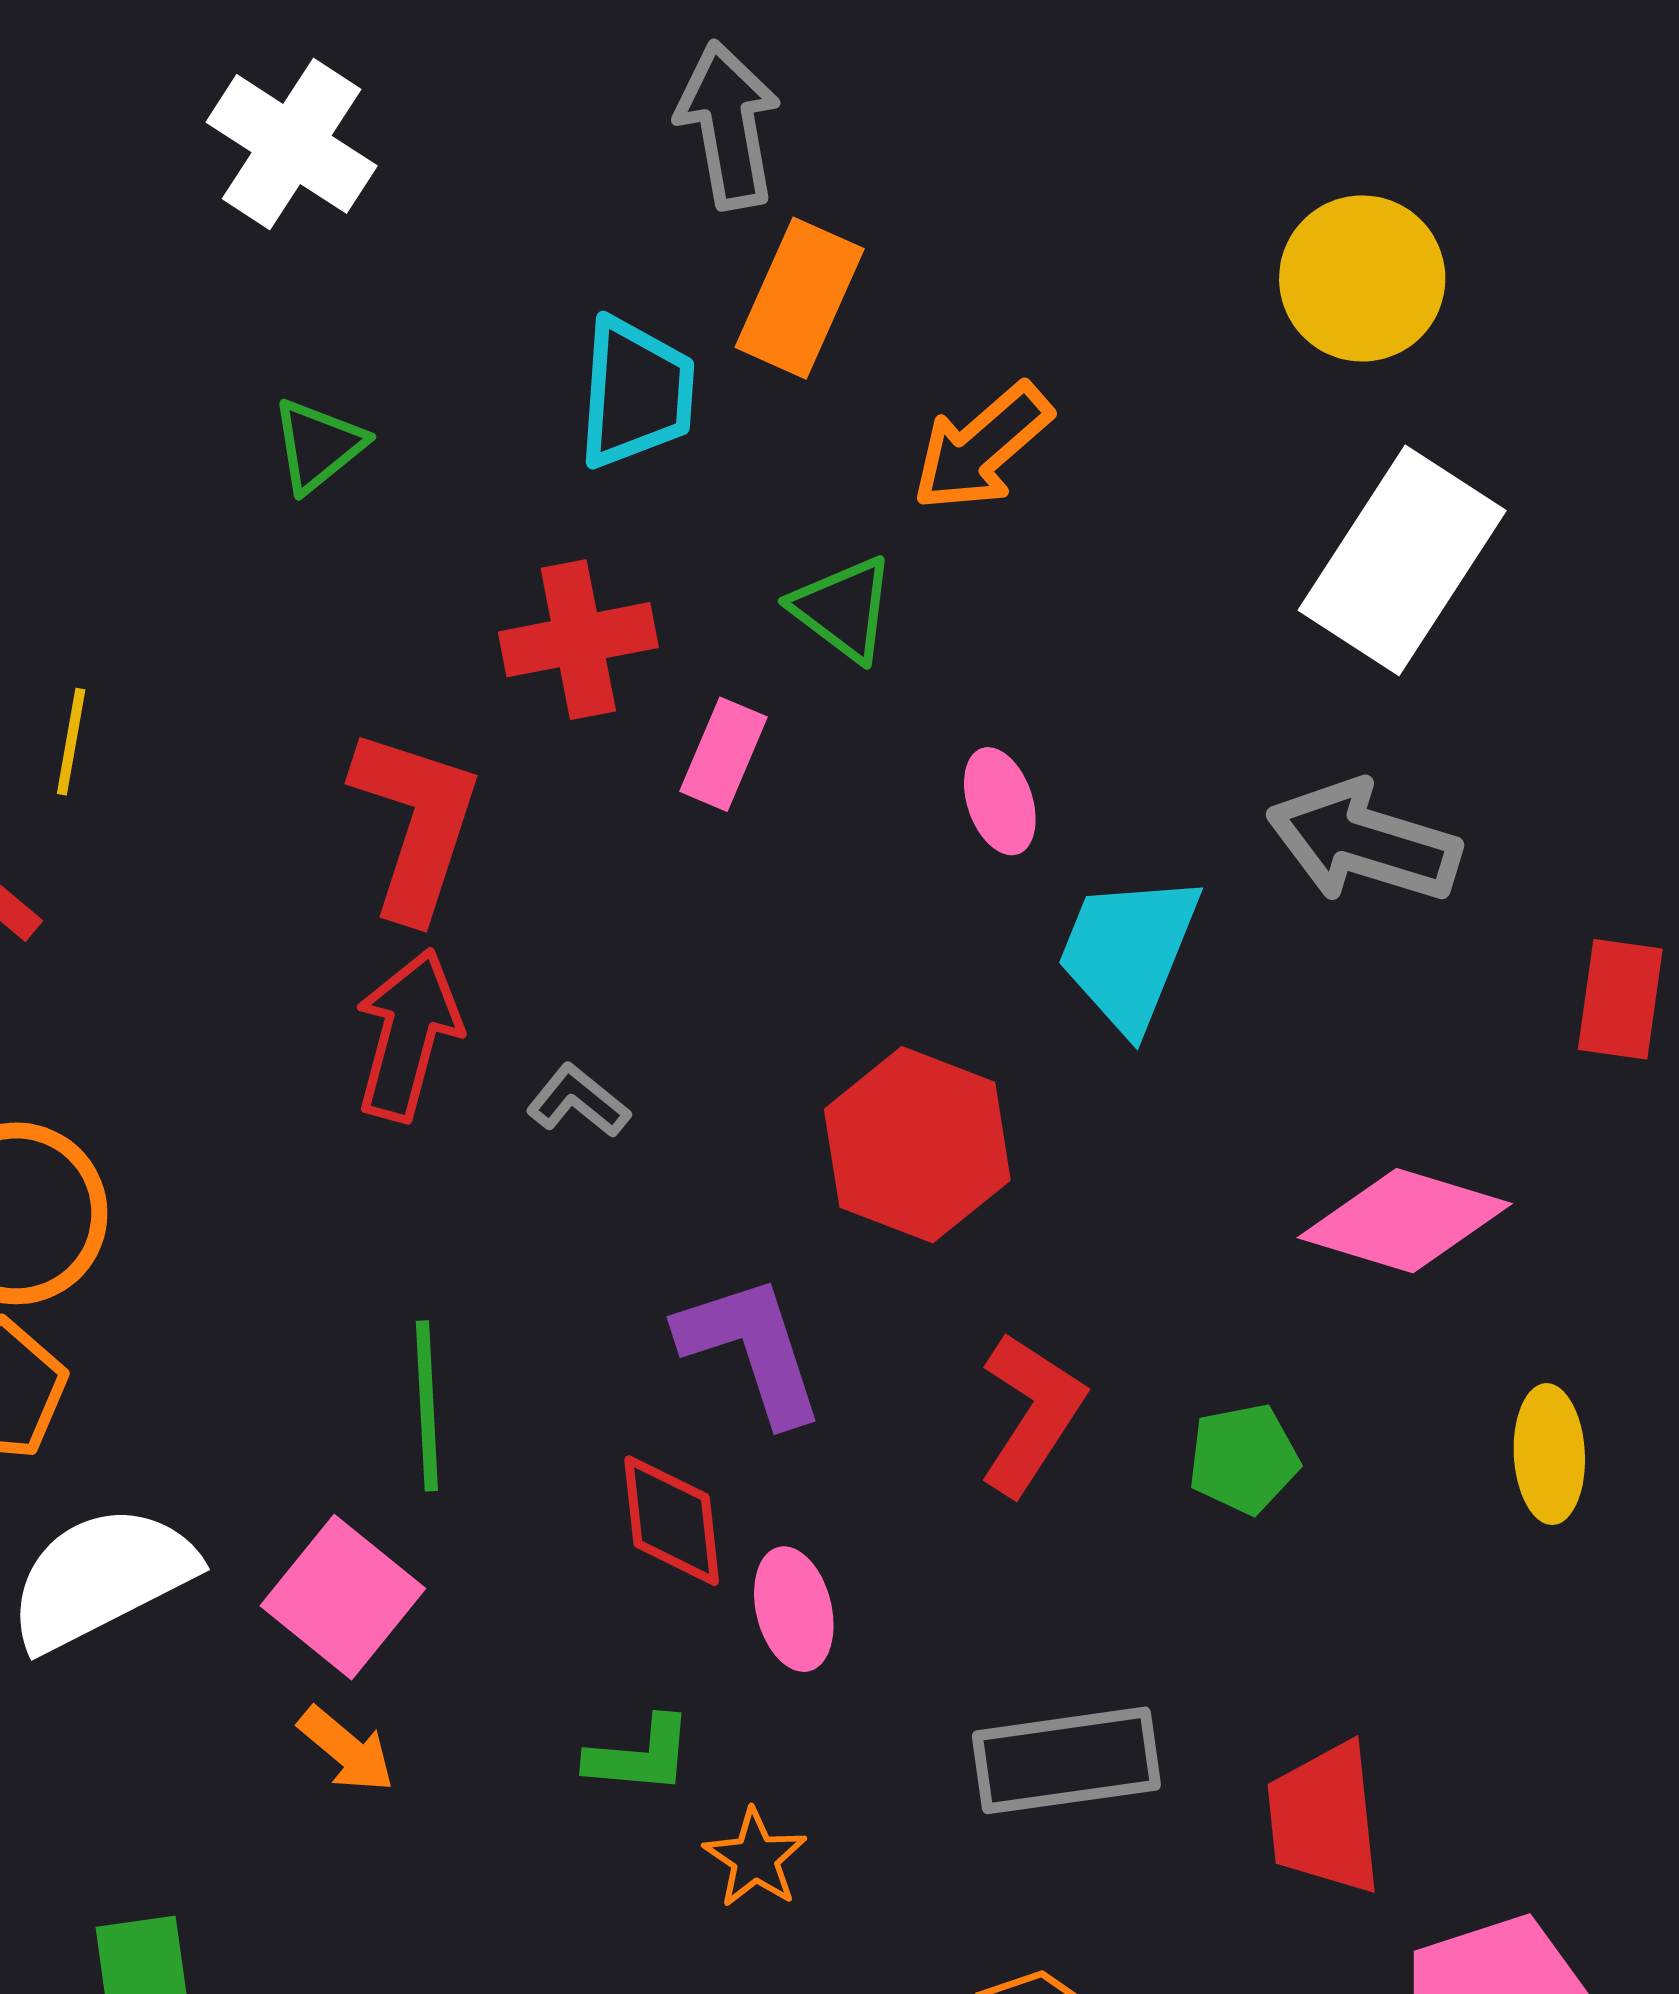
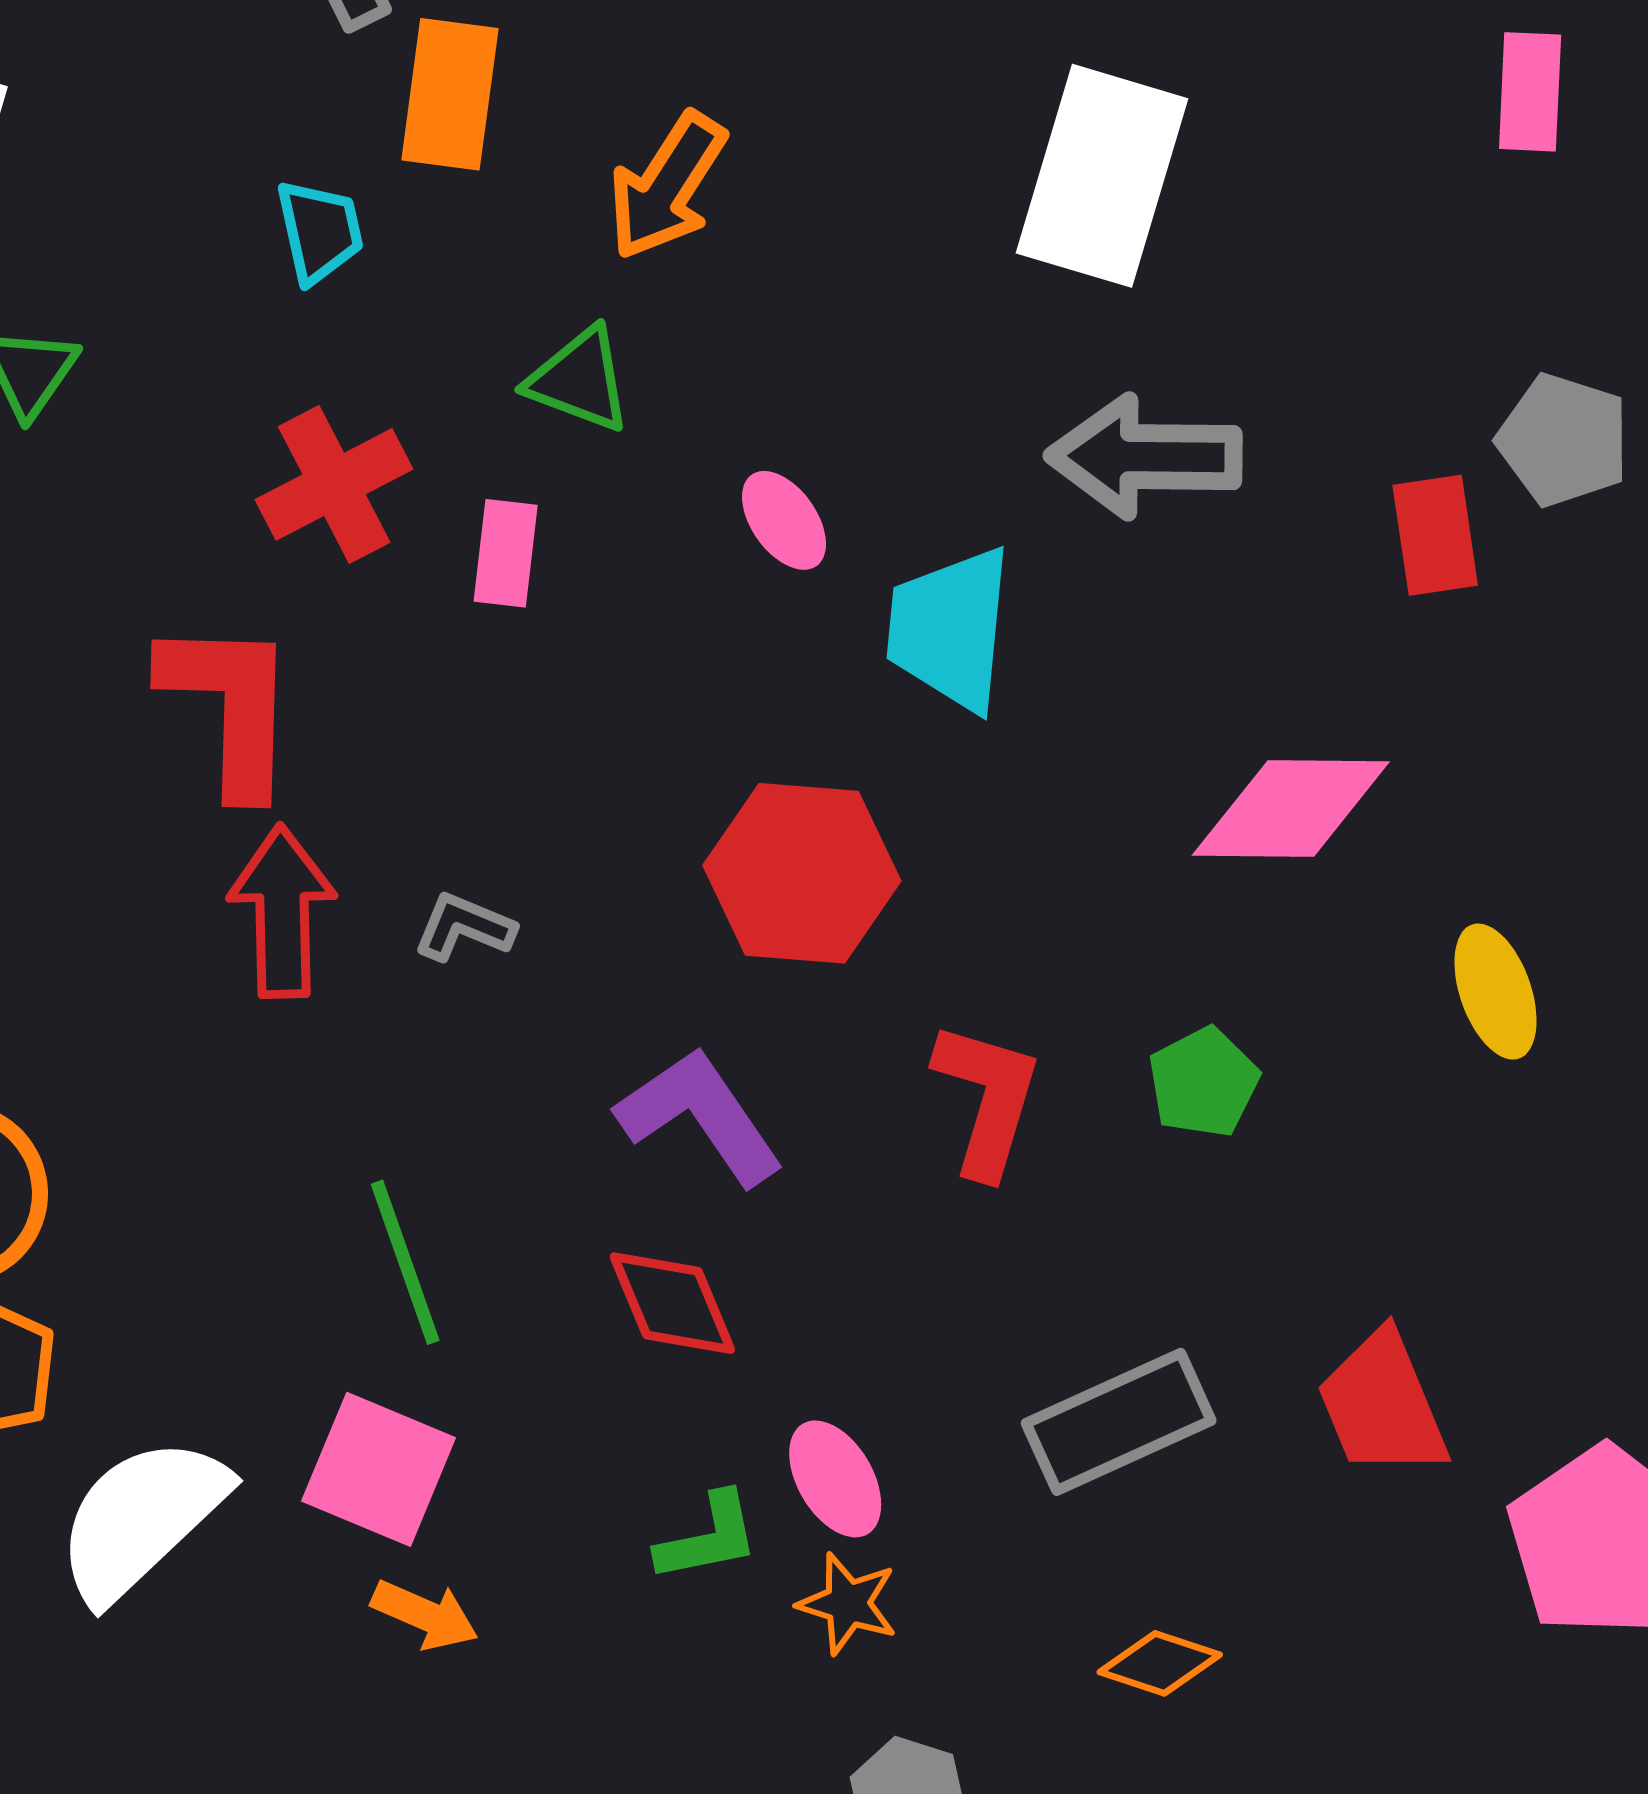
cyan trapezoid: (636, 393) -> (320, 231), size x0.7
pink ellipse: (794, 1609) -> (835, 1479), moved

